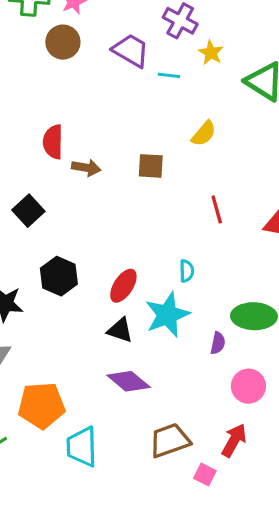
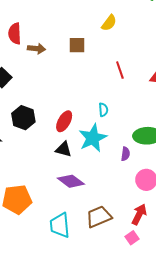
cyan trapezoid: (82, 447) -> (60, 225), moved
pink square: (205, 475) -> (132, 238), moved, turned 32

